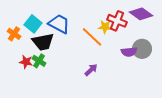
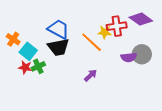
red cross: (117, 21) -> (117, 26), turned -30
cyan square: (33, 24) -> (28, 51), moved
black trapezoid: (43, 42) -> (58, 47), moved
green cross: (39, 61) -> (38, 66), turned 32

